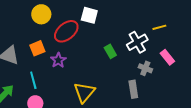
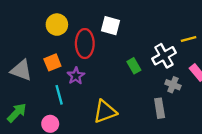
red ellipse: (66, 31) -> (85, 44), turned -50
cyan line: (33, 80) -> (59, 95), moved
yellow triangle: (84, 92) -> (105, 112), turned 30

